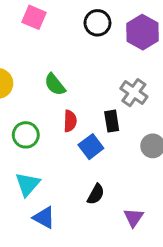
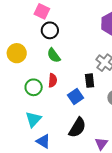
black circle: (97, 23) -> (50, 30), moved
red semicircle: (70, 121) -> (53, 80), moved
black semicircle: (96, 194) -> (77, 128), size x1.5

